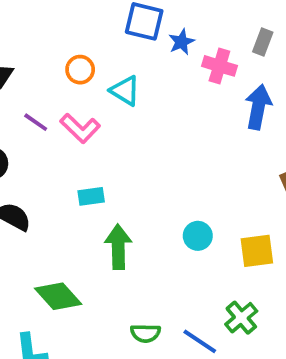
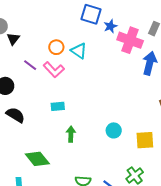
pink cross: (219, 66) -> (130, 40), size x1.4
orange circle: (80, 70) -> (56, 47), moved
green arrow: (118, 247) -> (71, 134), size x0.7

